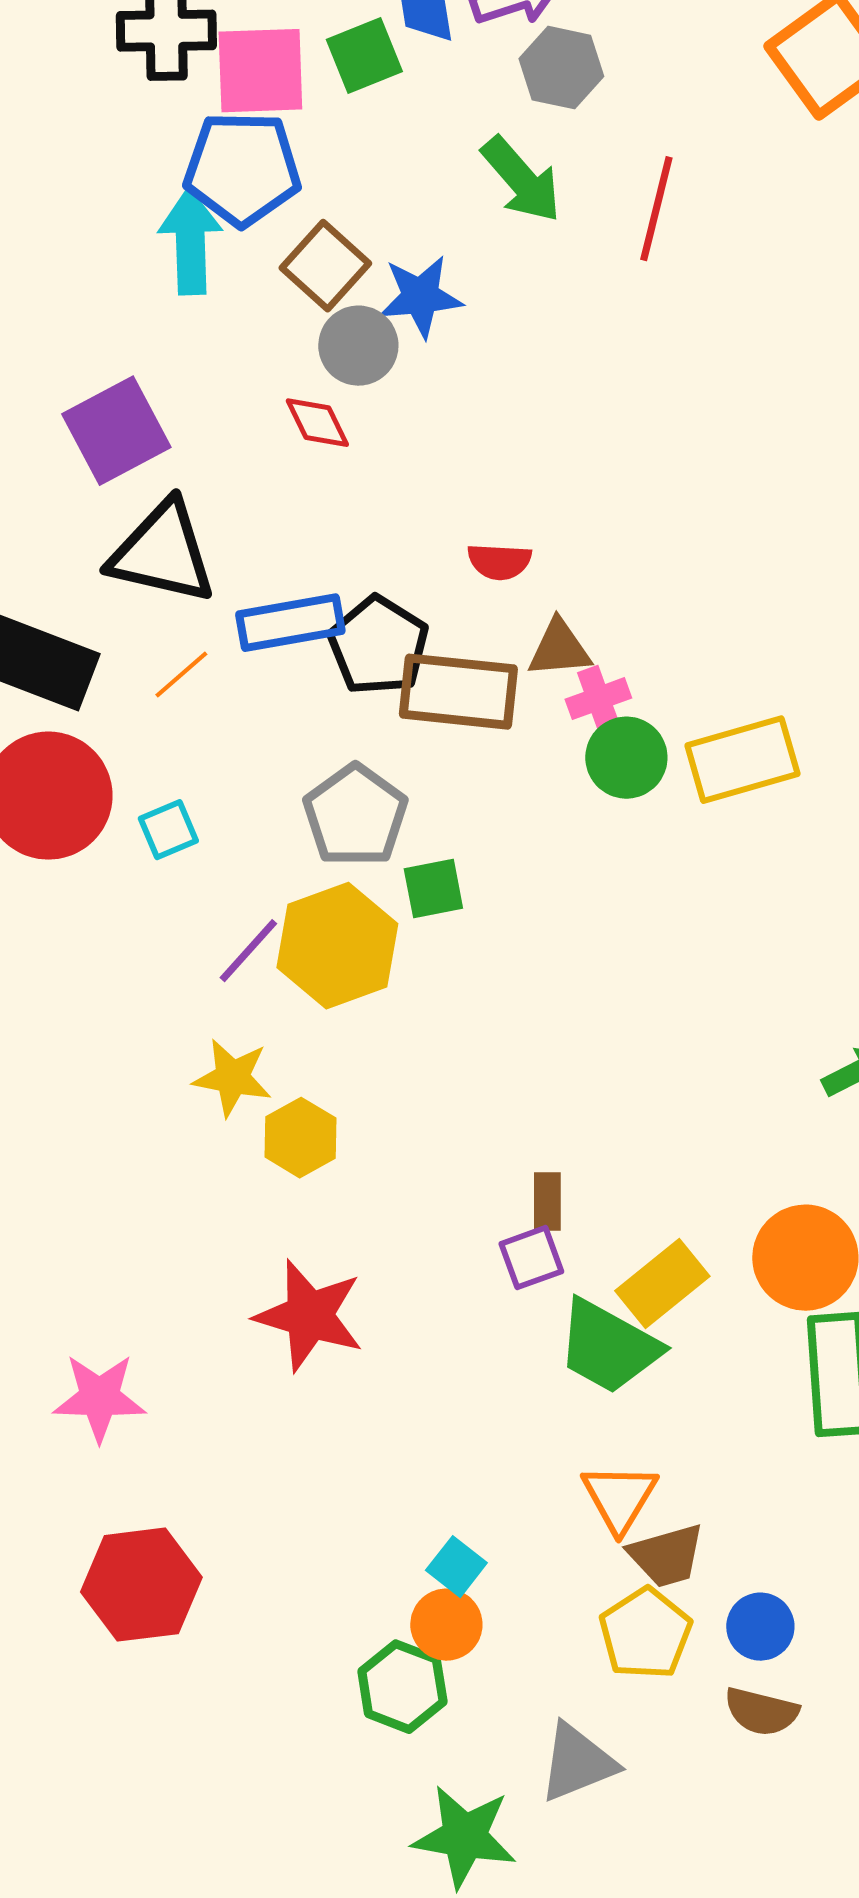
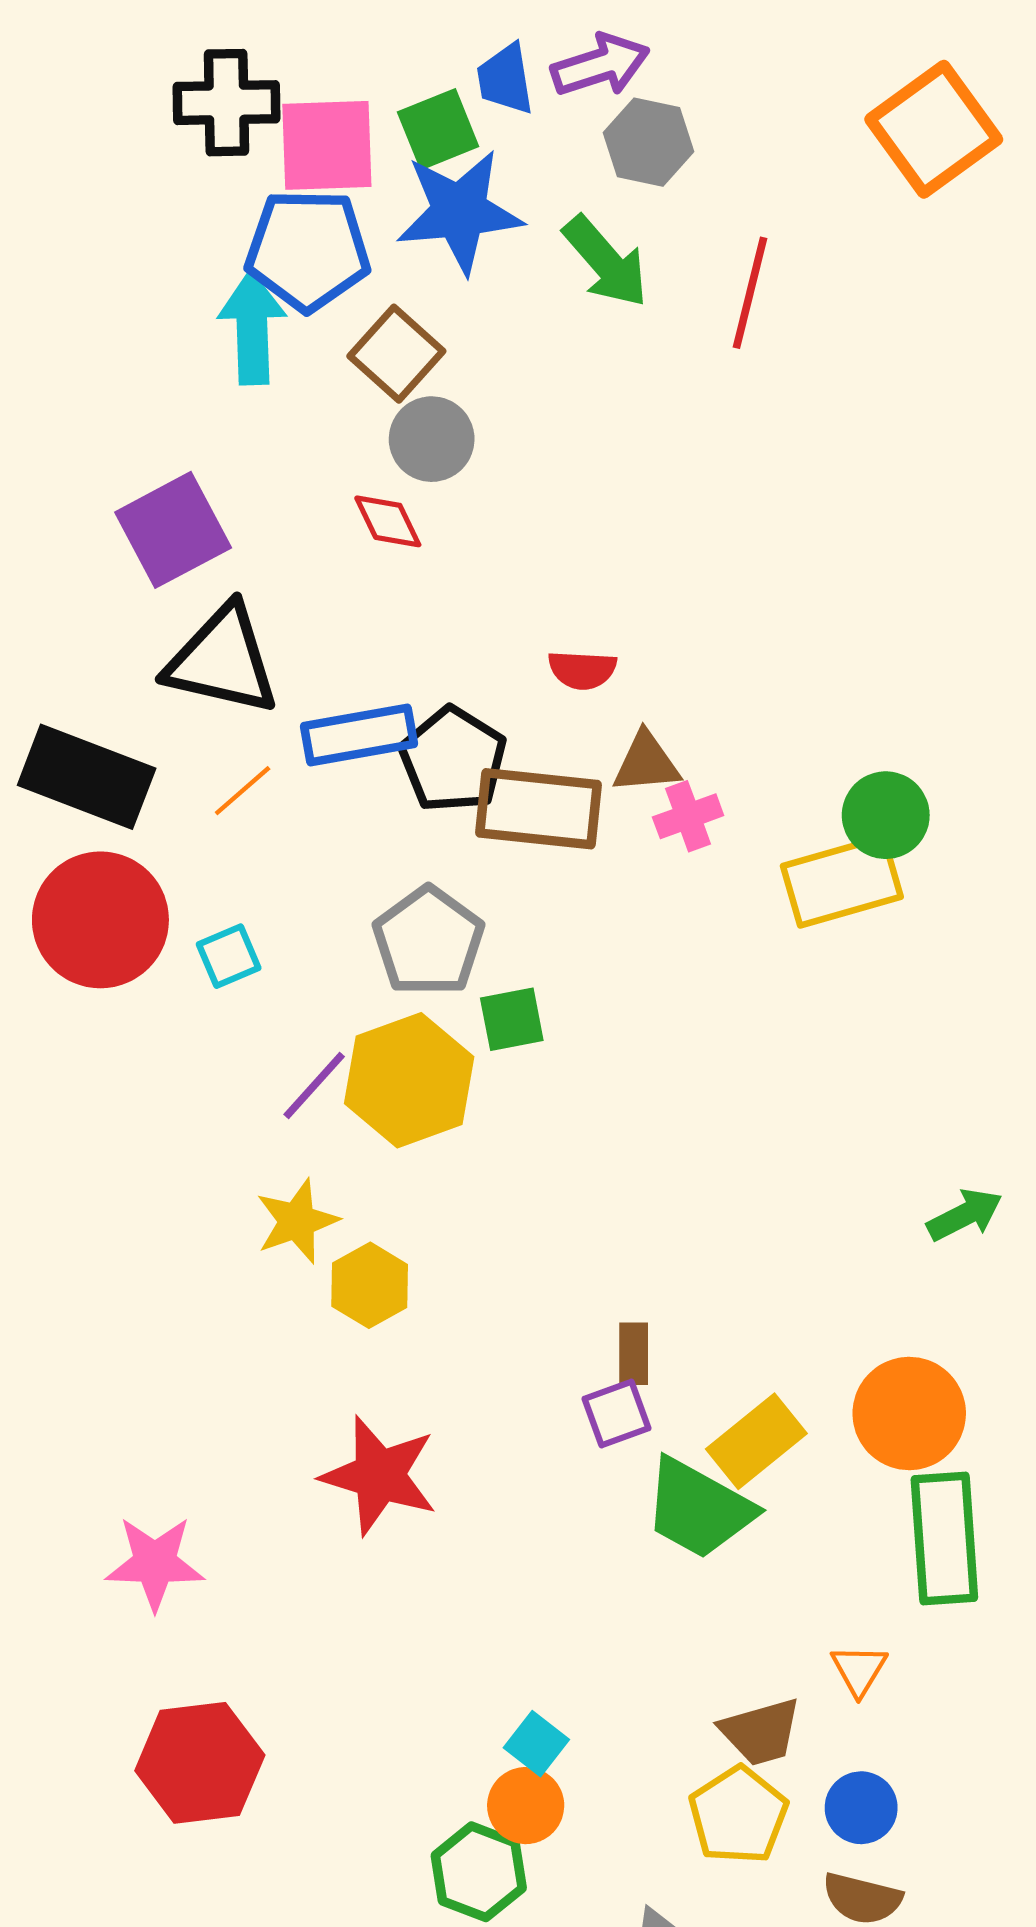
blue star: (420, 297) -> (459, 212), moved, size x1.4
green circle: (626, 758) -> (886, 815), moved
yellow star: (232, 1078) -> (297, 1221), turned -30
orange triangle: (619, 1498) -> (859, 1670), moved, size x0.7

